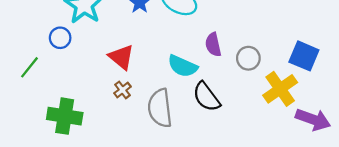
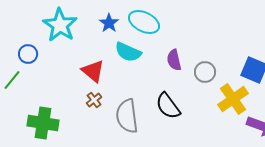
blue circle: (60, 38) -> (28, 54), moved
cyan semicircle: (183, 66) -> (128, 52), moved

